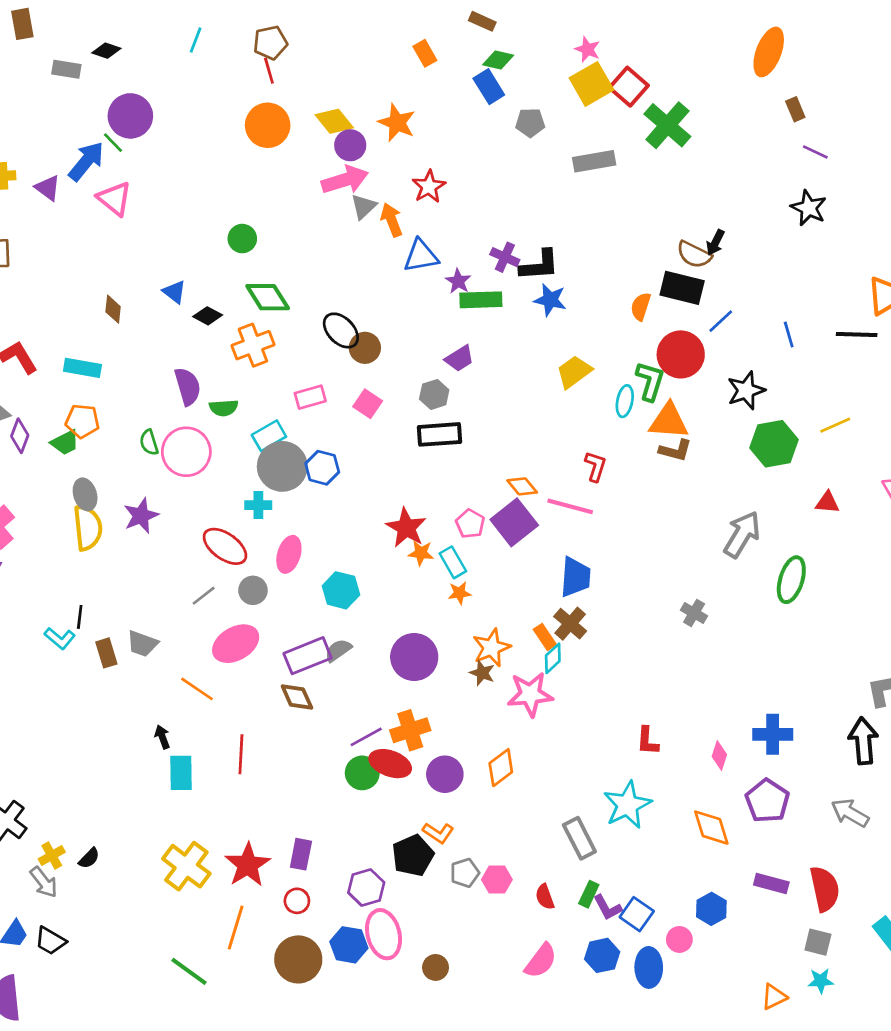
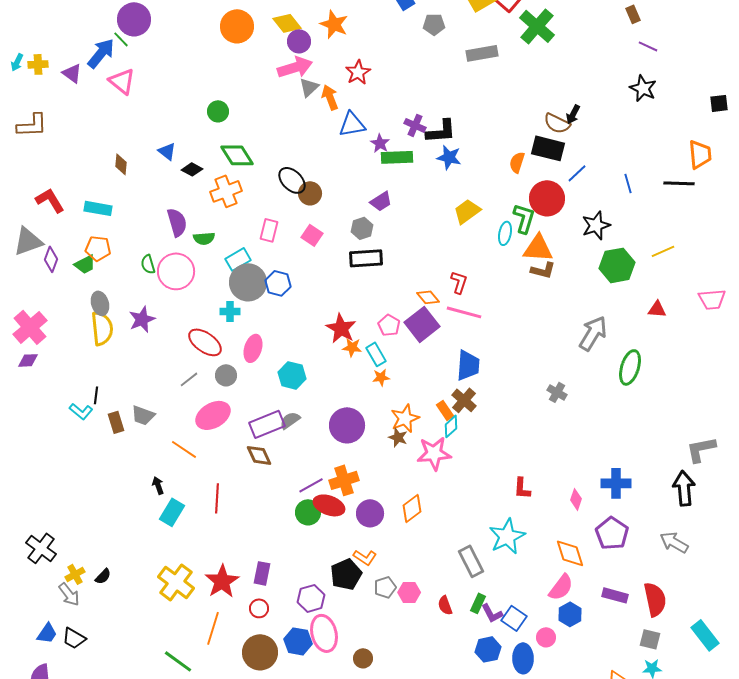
pink rectangle: (310, 397) -> (269, 230), turned -60
red L-shape: (595, 466) -> (459, 282), moved
cyan rectangle: (181, 773) -> (172, 512), turned 32
pink semicircle: (541, 961) -> (561, 587), moved

